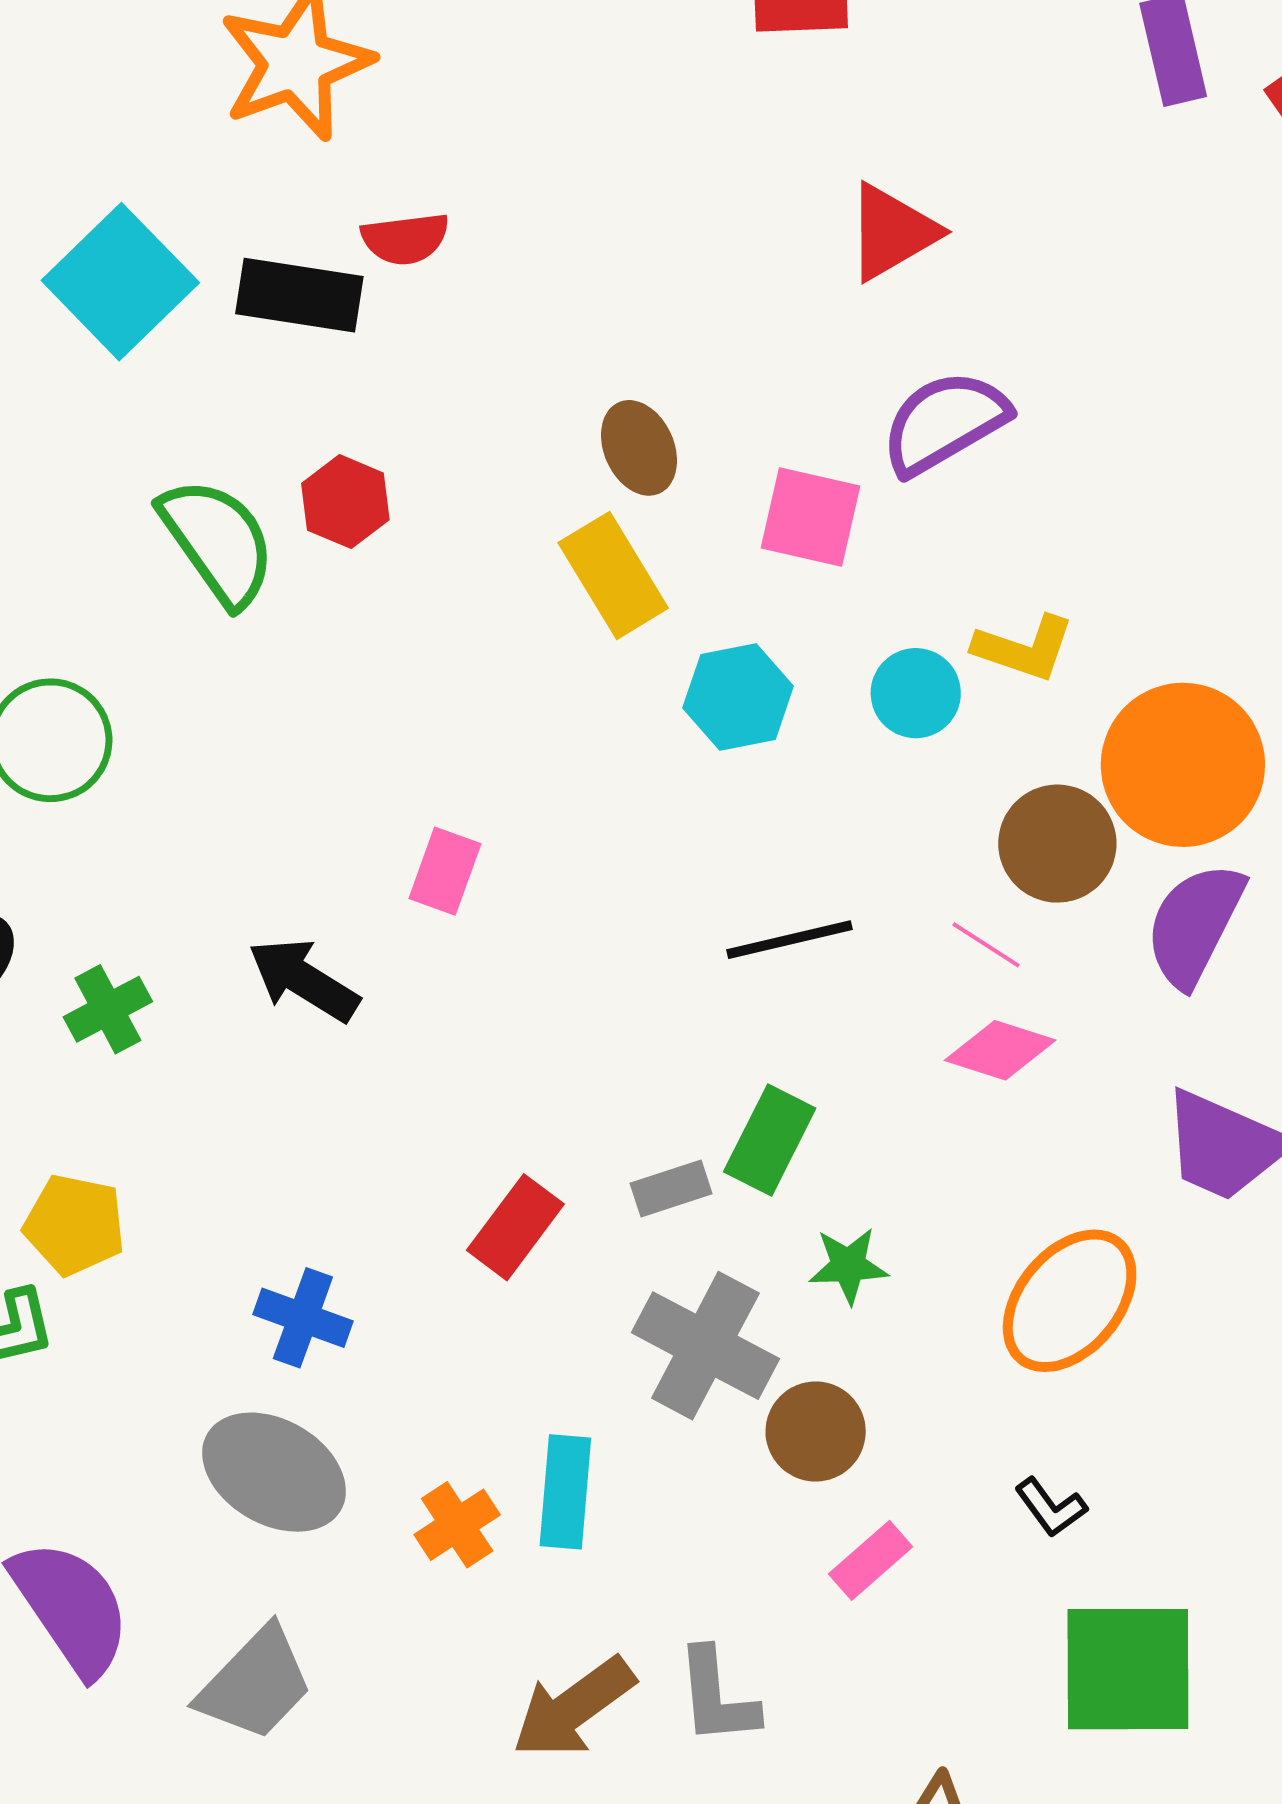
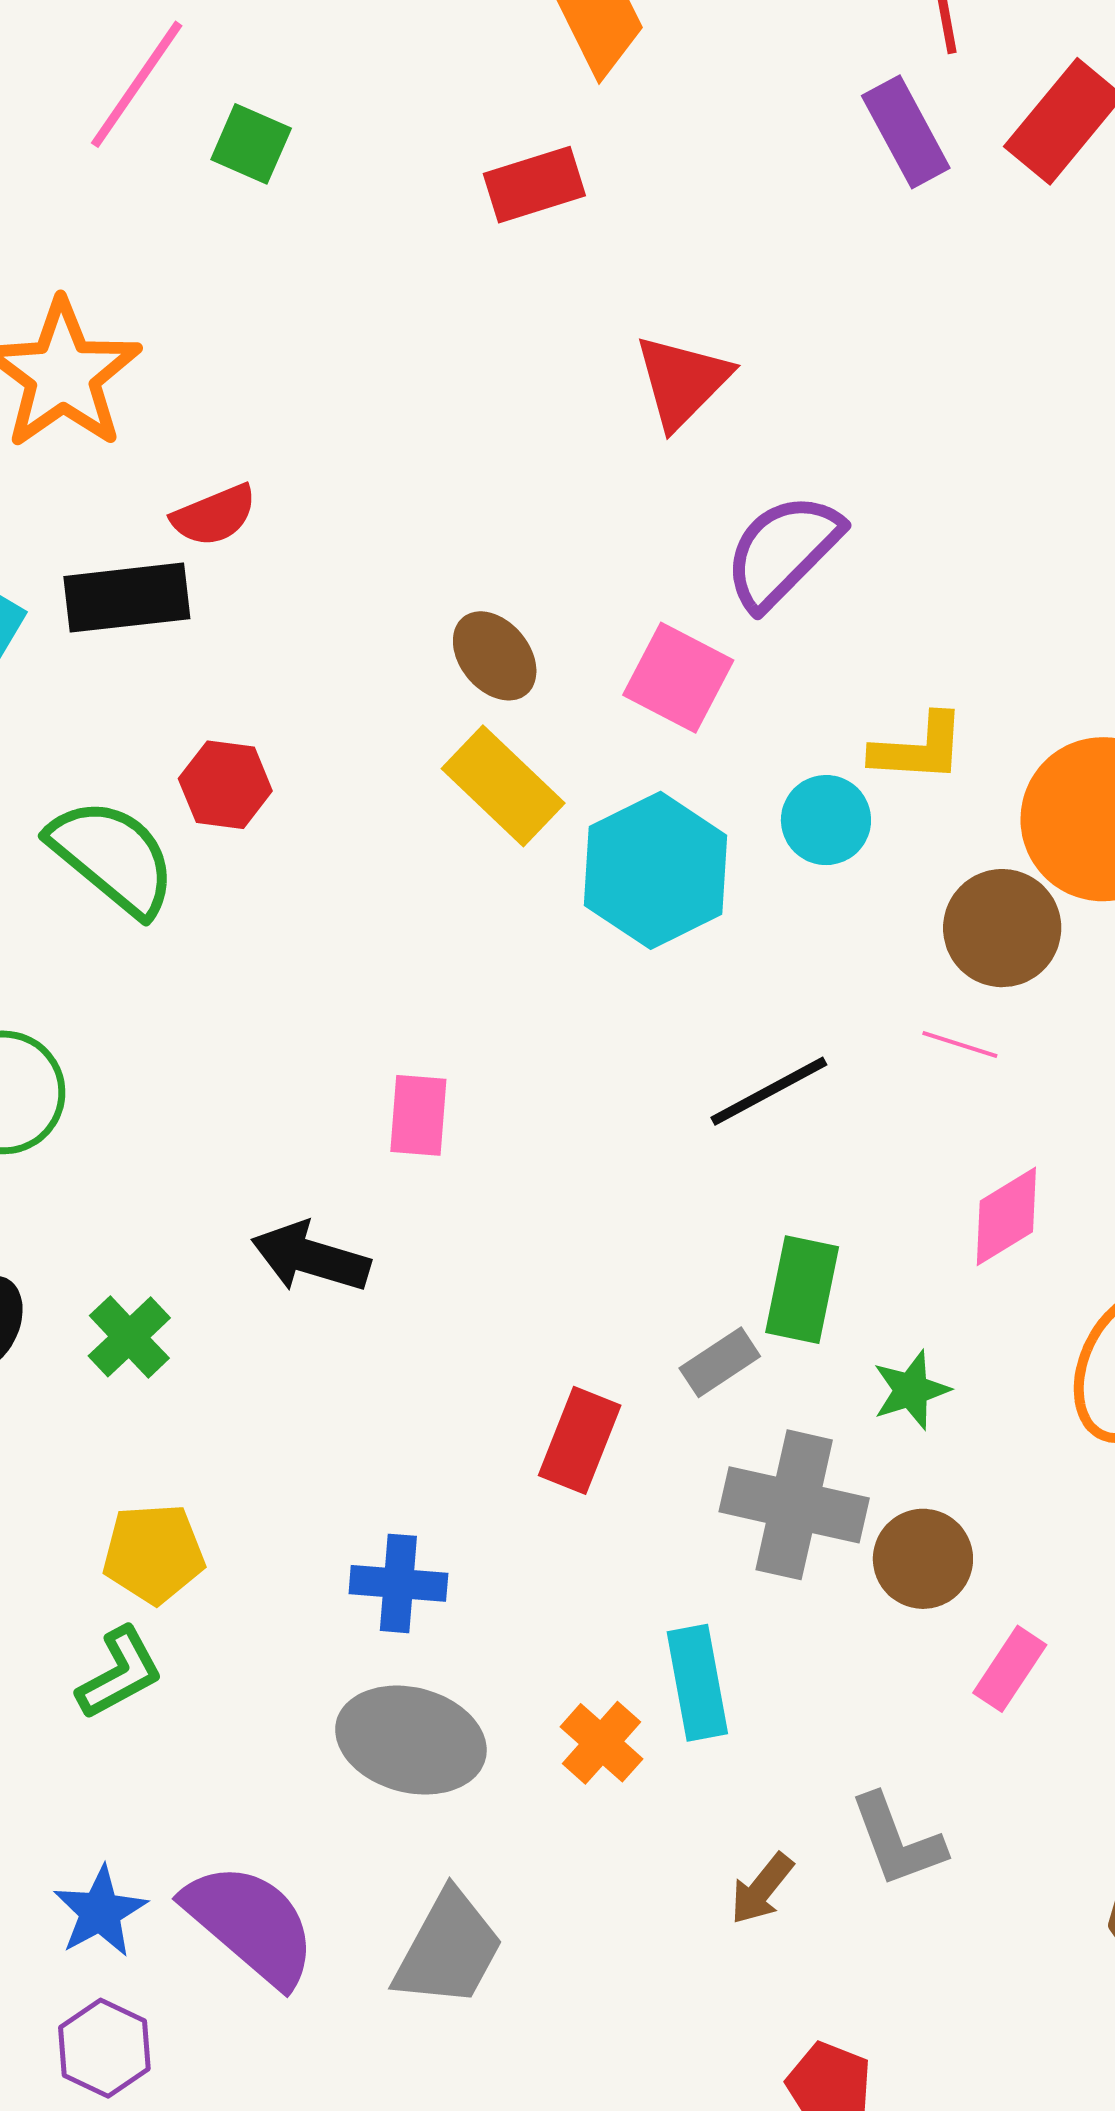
pink square: (810, 517) -> (678, 678), turned 30
cyan hexagon: (738, 697) -> (656, 870), size x1.4
pink diamond: (1000, 1050) -> (1006, 1216), moved, turned -34
brown arrow: (573, 1708) -> (762, 1889), size x0.6

